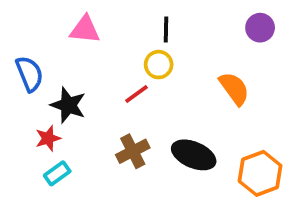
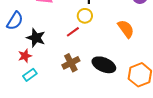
blue semicircle: (30, 74) -> (15, 21), turned 54

